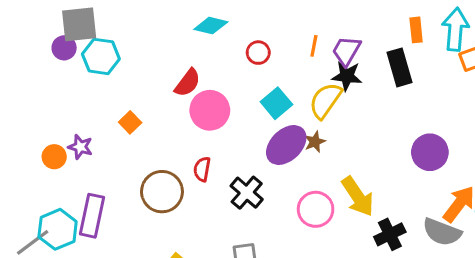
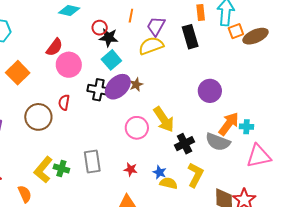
orange line: (314, 46) -> (131, 16), moved
black star: (347, 76) -> (109, 38), moved
yellow semicircle: (325, 100) -> (151, 46), moved, turned 35
orange square: (130, 122) -> (18, 73), size x1.6
black cross: (247, 193) -> (98, 90), moved, turned -30

